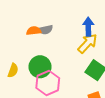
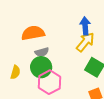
gray semicircle: (46, 30) -> (42, 52), moved
orange semicircle: (34, 31) -> (33, 33), size x1.6

